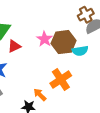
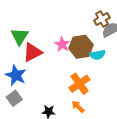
red triangle: (14, 46) -> (33, 52), size x1.5
orange arrow: (40, 95) -> (78, 107), moved

